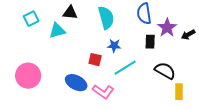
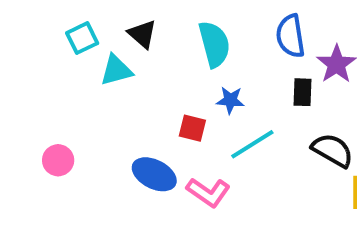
black triangle: (70, 13) -> (142, 34), turned 35
cyan square: (31, 19) -> (82, 38), moved
pink circle: (28, 76) -> (58, 160), size x0.6

